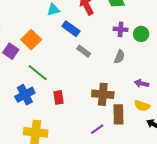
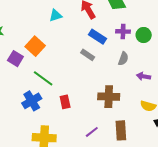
blue rectangle: (71, 29) -> (97, 37), moved
purple arrow: (142, 84) -> (144, 76), moved
brown rectangle: (118, 114) -> (121, 130), moved
purple line: (97, 129) -> (92, 132), moved

